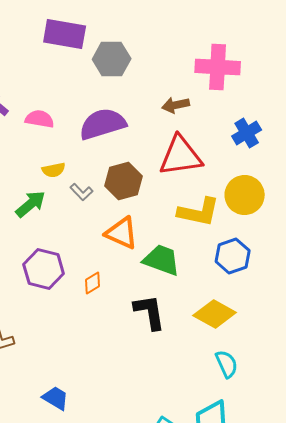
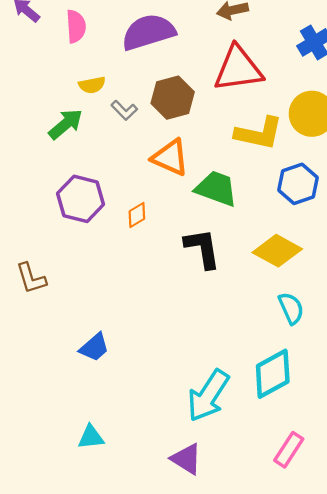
pink semicircle: (40, 119) -> (76, 26), turned 76
blue trapezoid: (56, 398) -> (94, 347), turned 108

